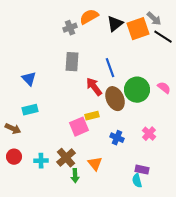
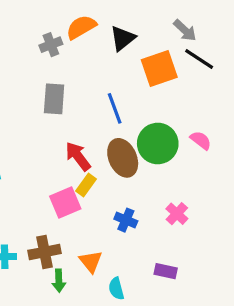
orange square: (138, 29) -> (159, 69), moved
red arrow: (94, 87) -> (78, 156), moved
yellow rectangle: (92, 116) -> (86, 185), turned -40
brown cross: (66, 158) -> (45, 252), turned 30
cyan semicircle: (137, 181) -> (116, 289), moved

